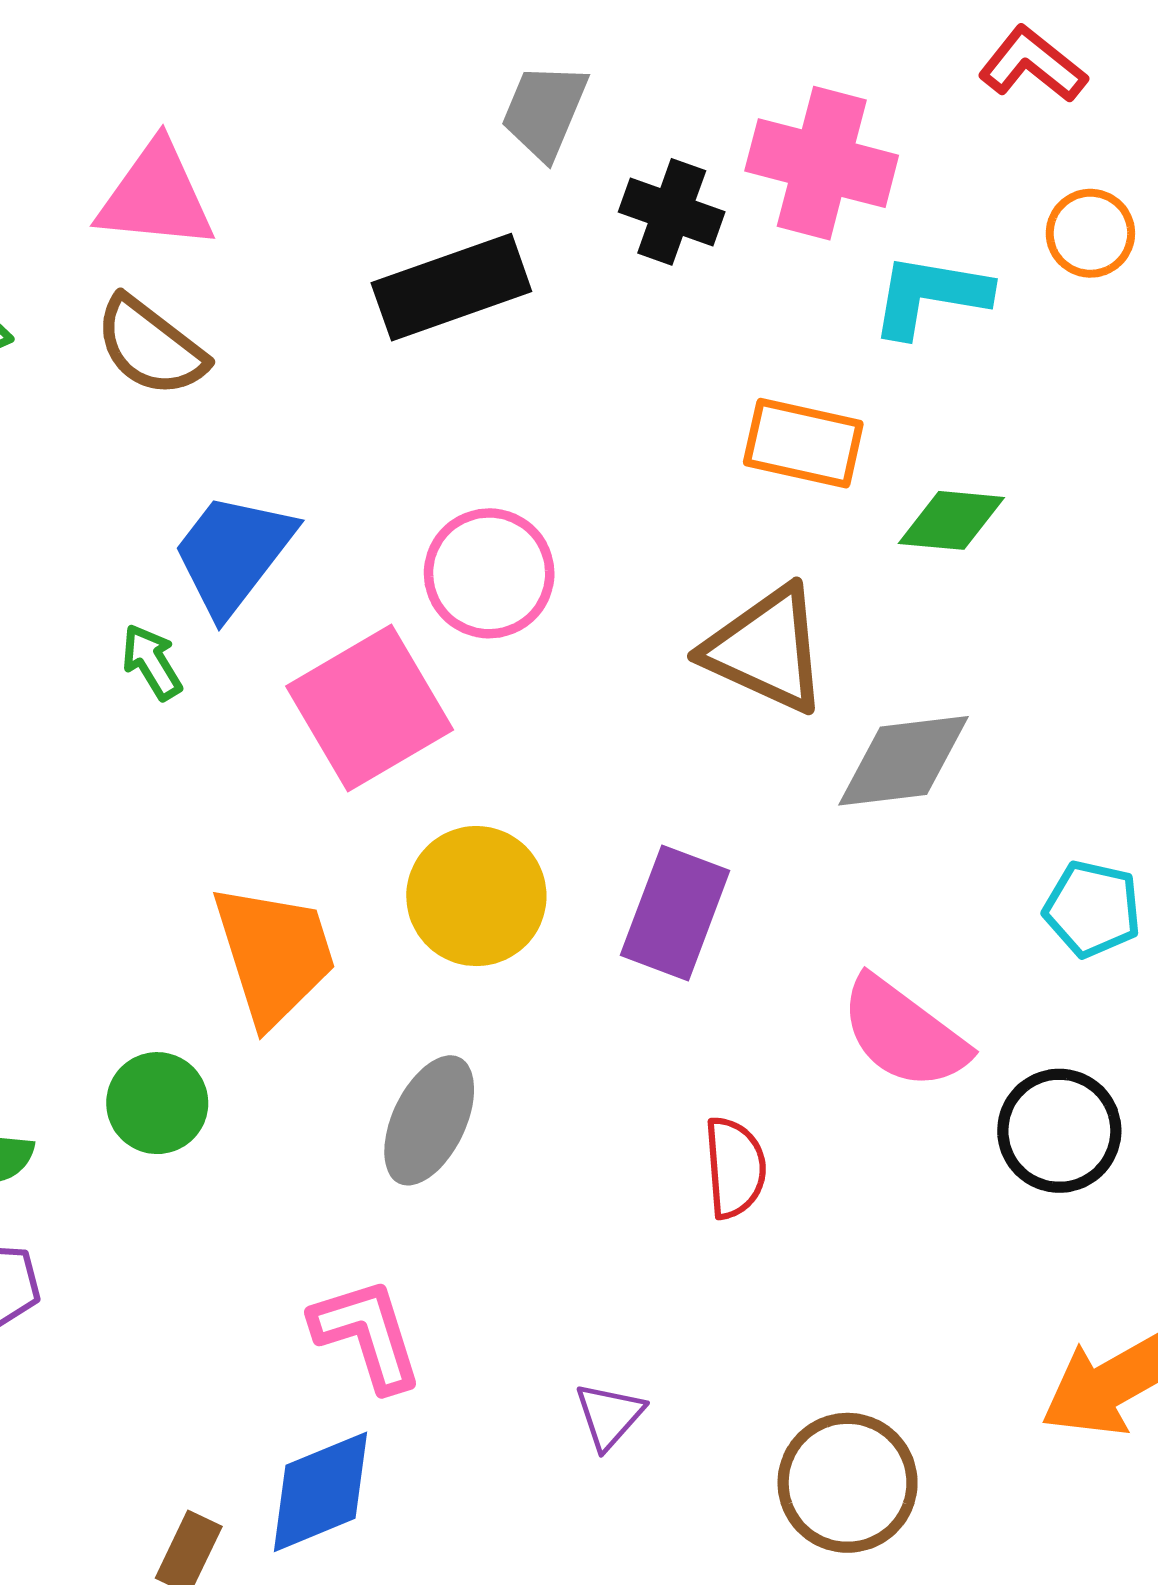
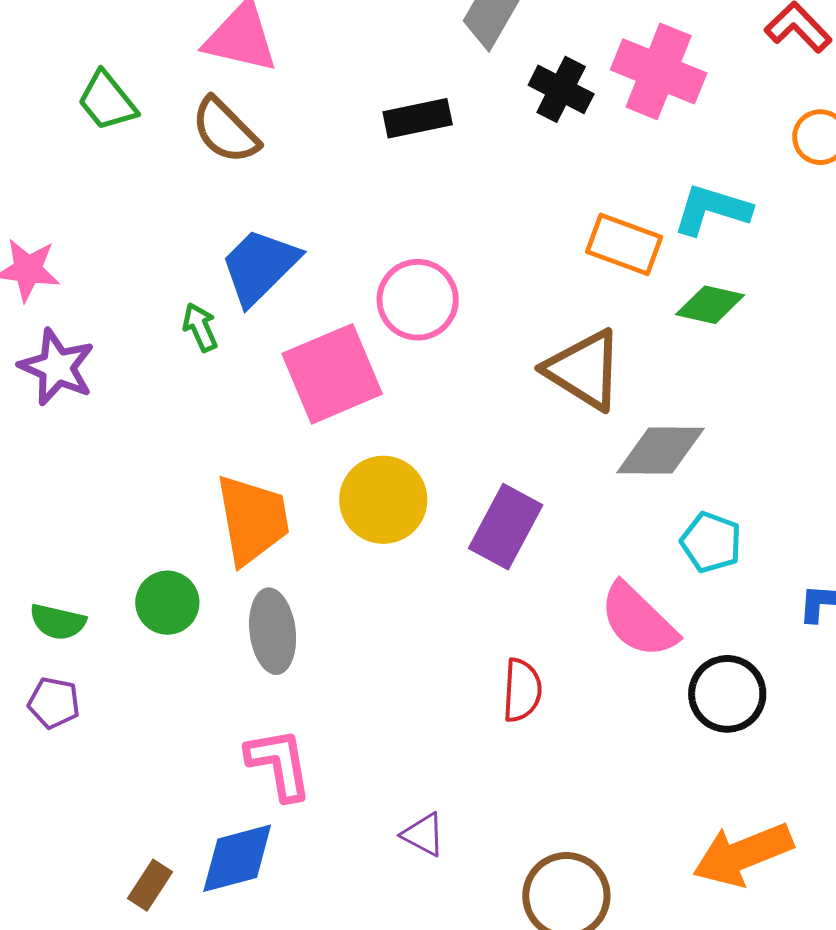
black rectangle: (451, 287) -> (418, 118), size x0.7
cyan L-shape: (930, 295) -> (712, 210), moved
cyan pentagon: (1092, 909) -> (711, 542), moved
gray ellipse: (429, 1120) -> (273, 631), moved, turned -40
purple triangle: (609, 1416) -> (423, 835), turned -51

